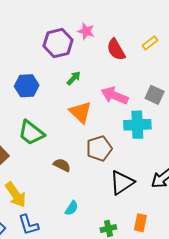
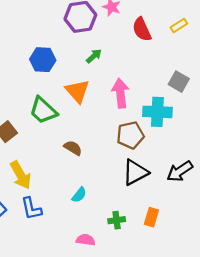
pink arrow: (115, 96) -> (120, 93), moved, turned 56
orange triangle: (80, 112) -> (77, 91), moved
brown pentagon: (99, 148) -> (130, 135), moved

